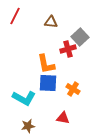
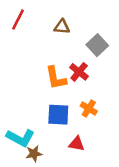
red cross: (68, 49) -> (79, 72), moved, turned -35
blue square: (48, 83) -> (58, 115), moved
cyan L-shape: (24, 98) -> (20, 138), moved

